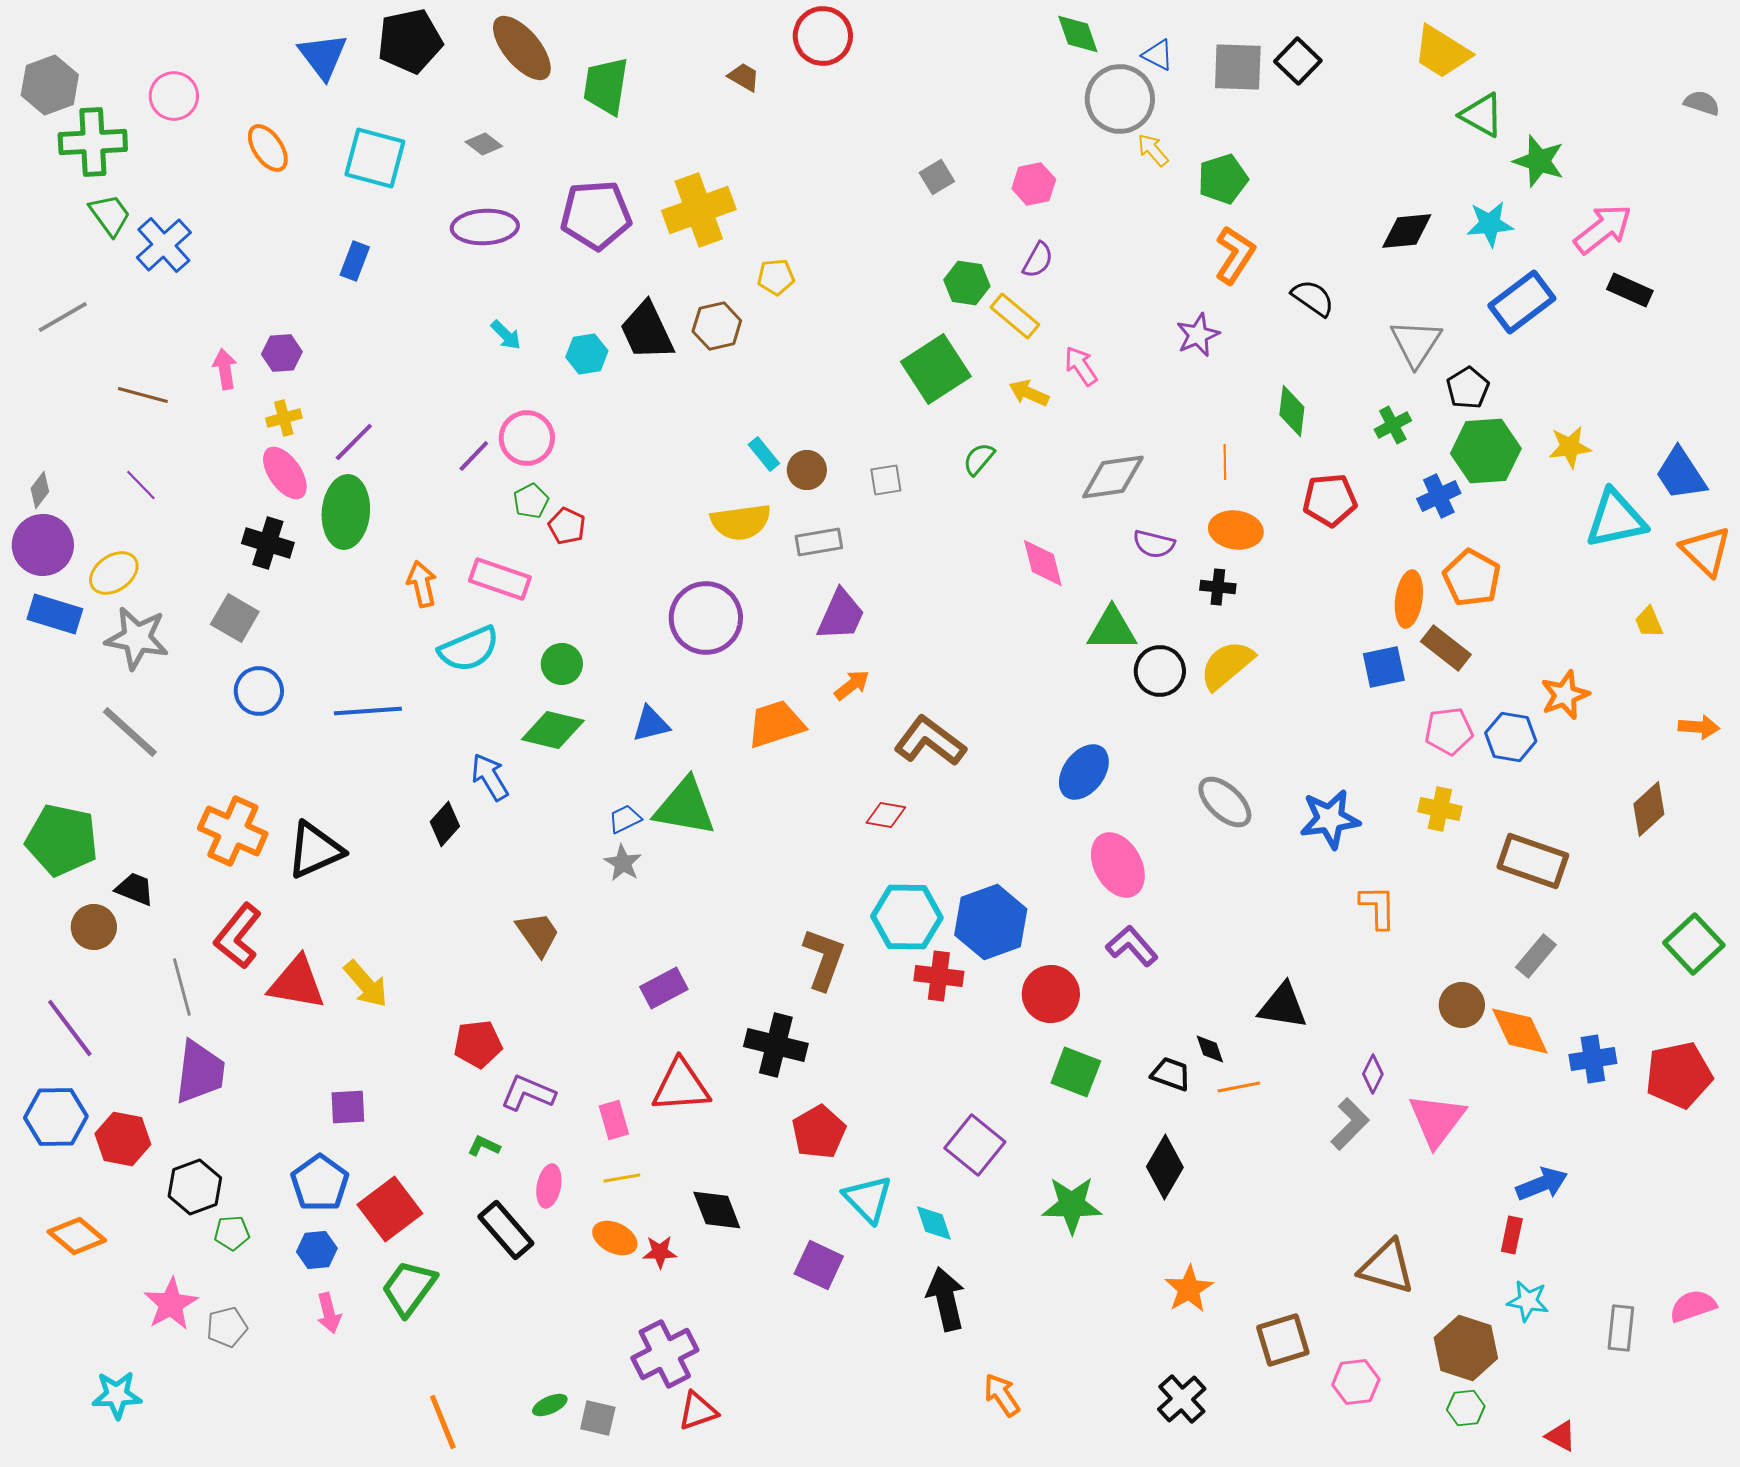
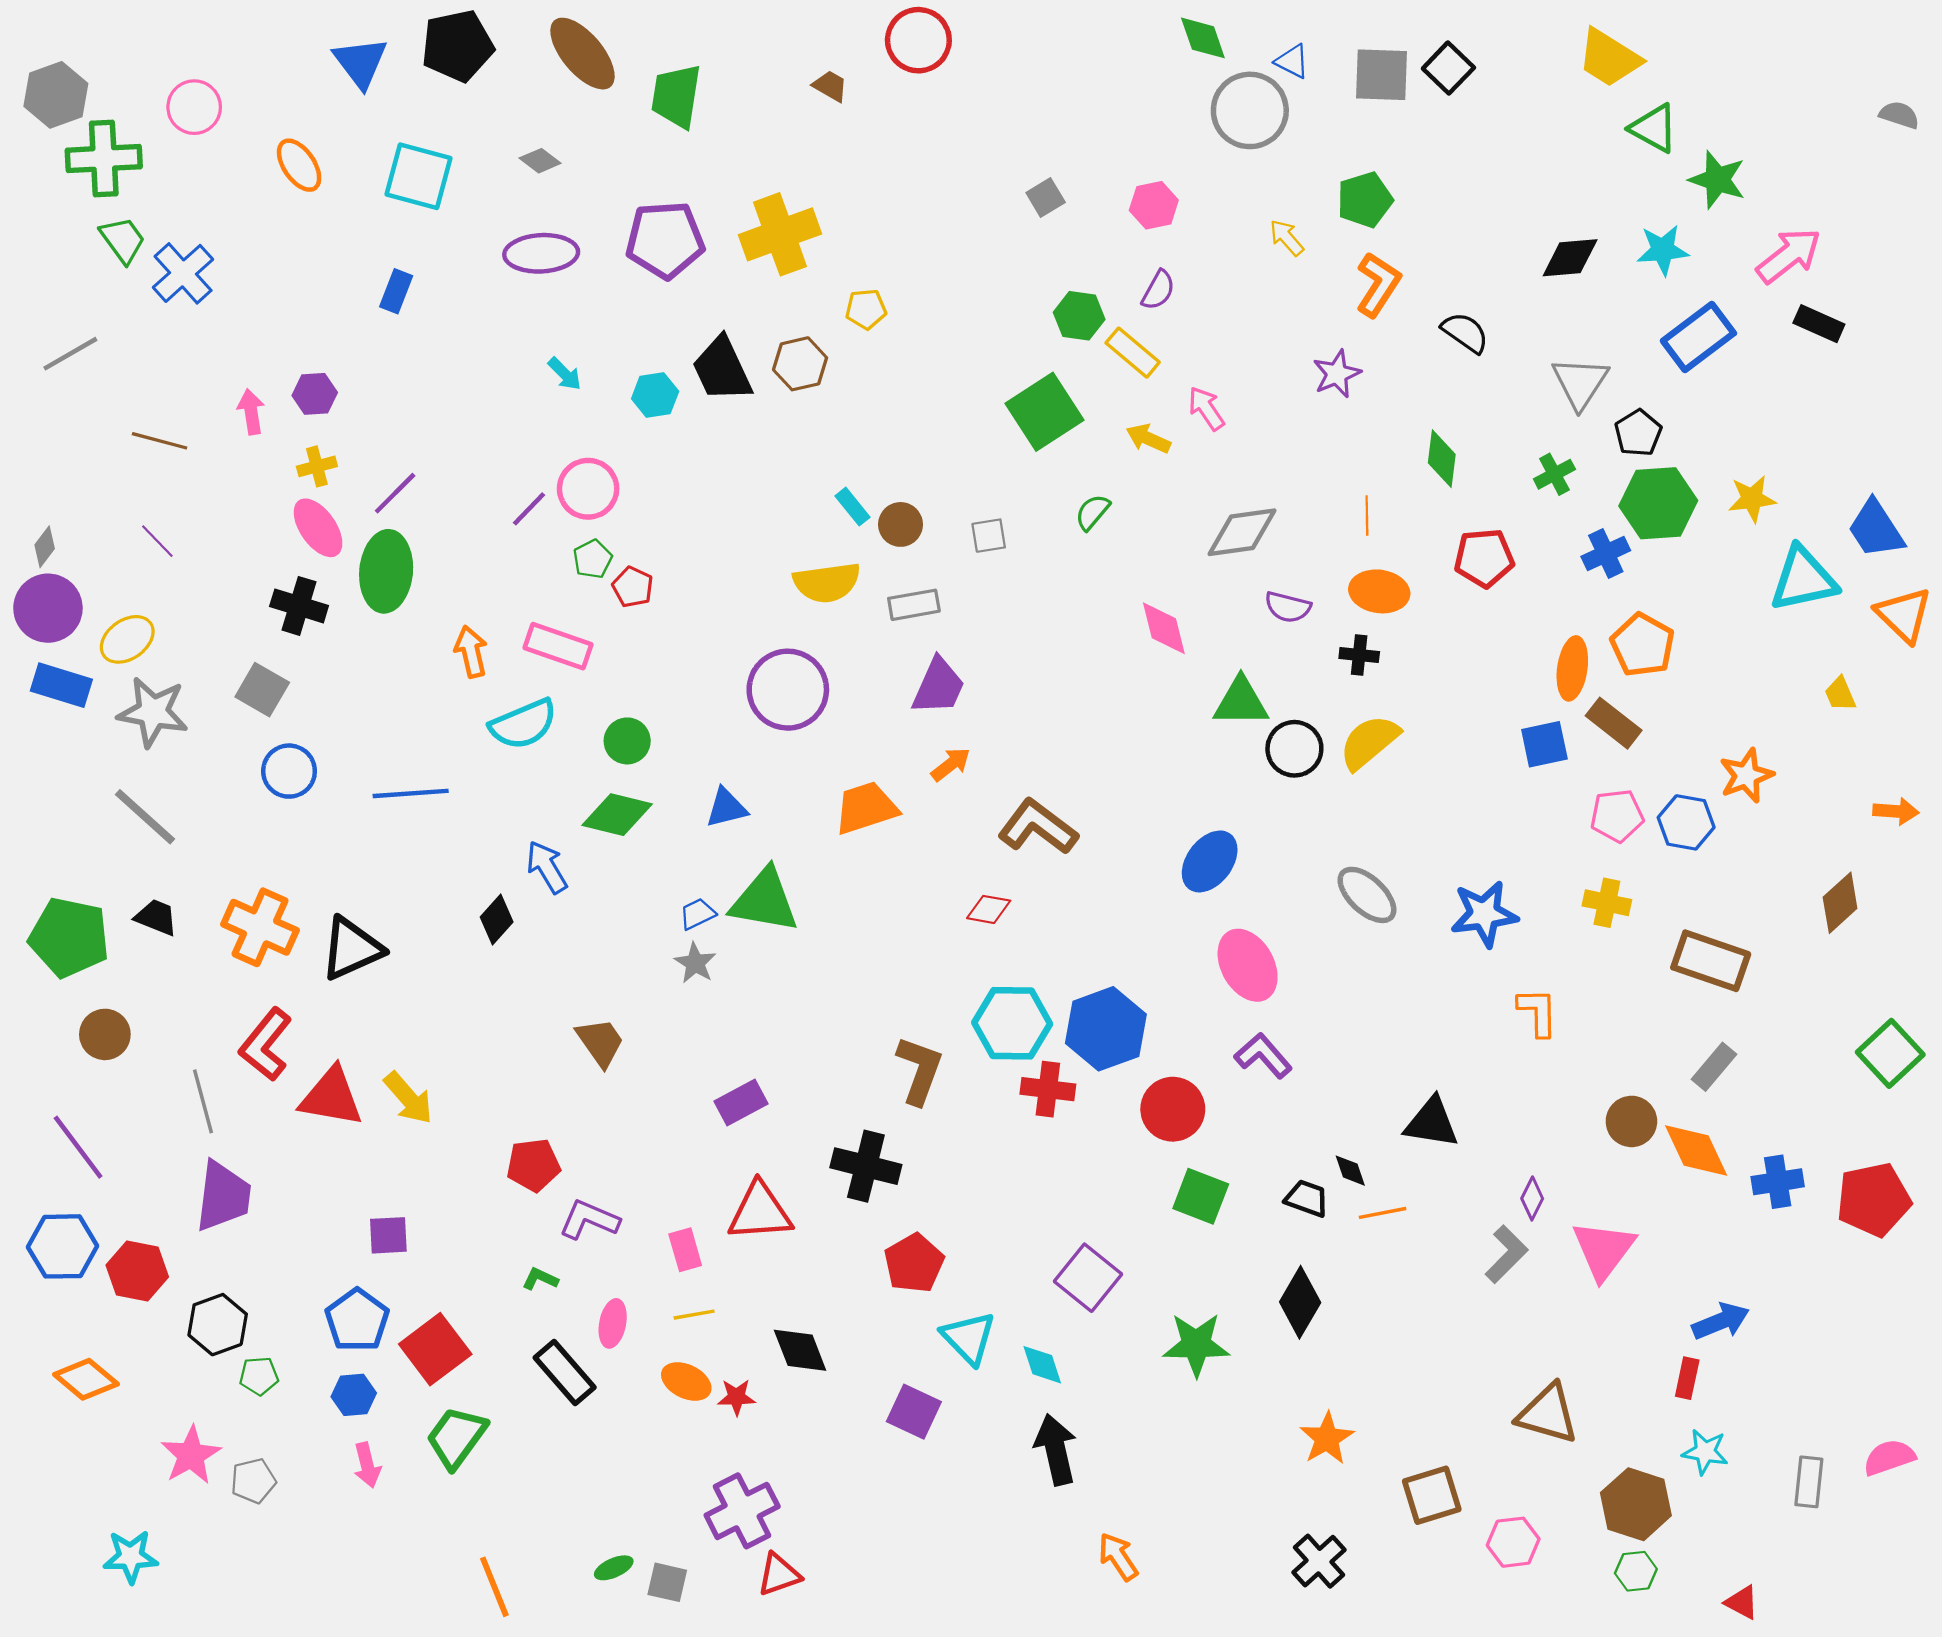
yellow arrow: (1153, 150) -> (1287, 238), moved
black trapezoid: (135, 889) -> (156, 917), moved

